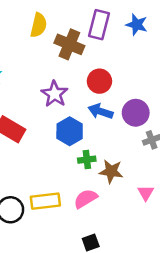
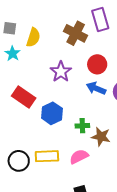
yellow semicircle: (39, 25) -> (33, 37), moved
purple rectangle: (99, 25) -> (100, 19), turned -35
blue hexagon: (70, 131) -> (52, 113), moved

